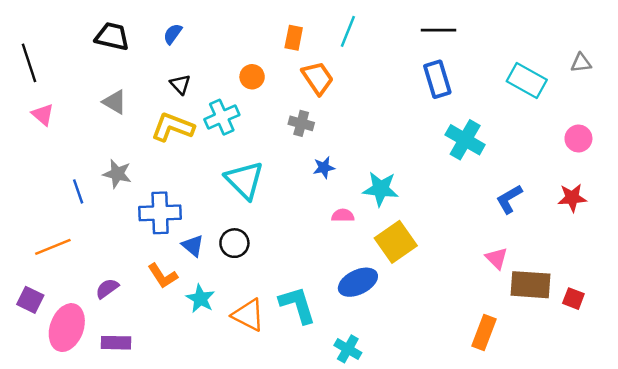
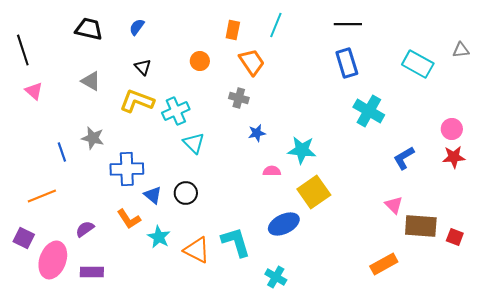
cyan cross: (222, 117) -> (176, 111), moved
pink circle: (578, 138) -> (452, 129), moved
cyan triangle: (244, 180) -> (194, 143), size x0.7
orange rectangle: (484, 333) -> (384, 264), turned 40

